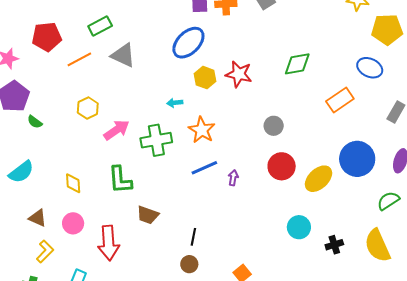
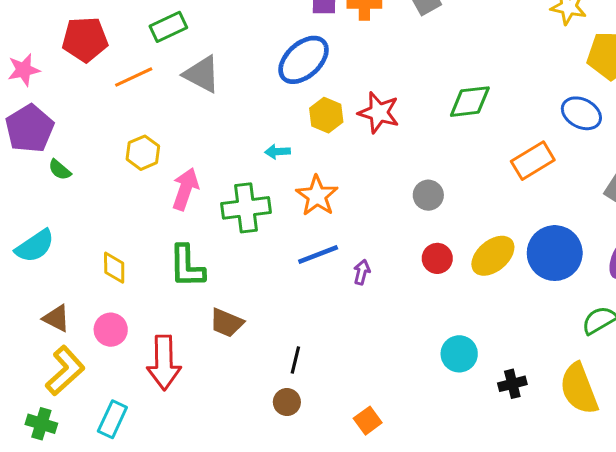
pink arrow: (117, 130) -> (185, 189), turned -40
red circle: (282, 166) -> (437, 258), size x0.7
yellow ellipse: (319, 179) -> (493, 256), moved
yellow L-shape: (45, 251) -> (65, 371), size x1.4

